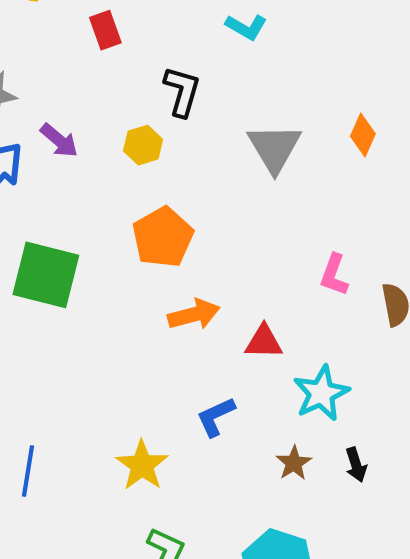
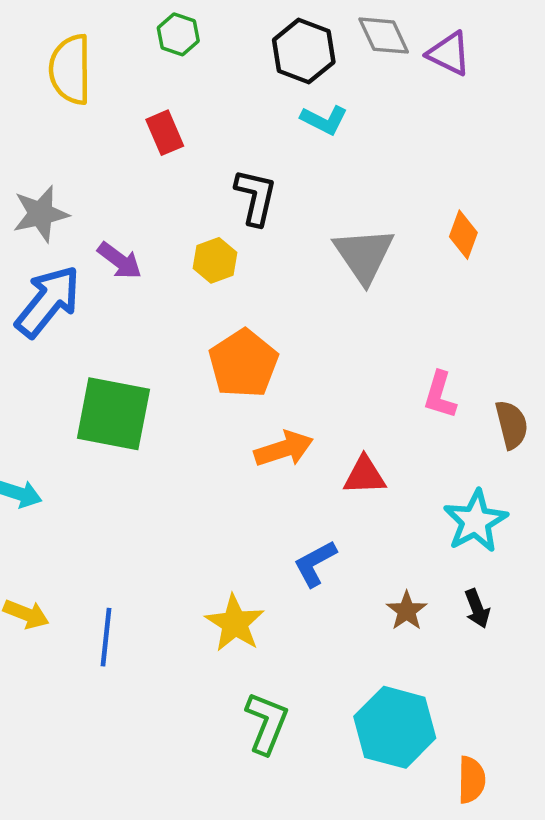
cyan star: (321, 393) -> (475, 521), moved

